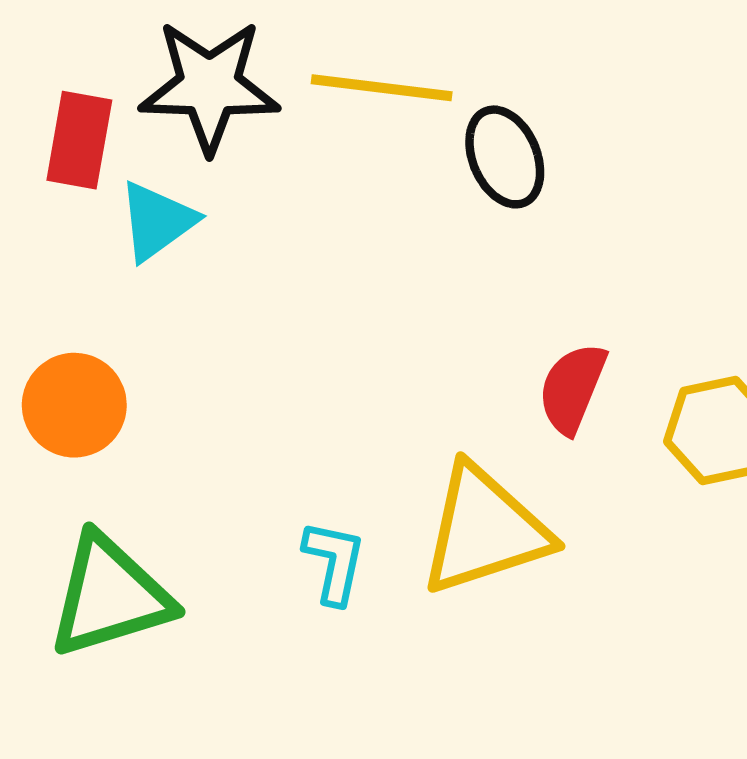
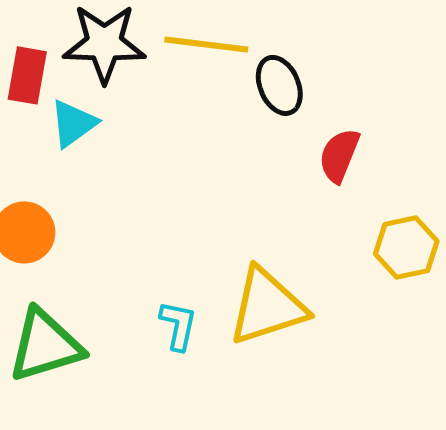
red semicircle: (572, 388) -> (339, 155), moved

